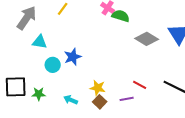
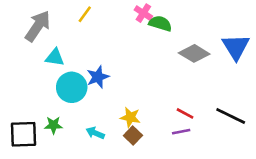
cyan circle: (53, 65) -> (72, 87), size x1.5
black square: (16, 87) -> (23, 134), moved
purple line: (127, 99) -> (181, 132), moved

